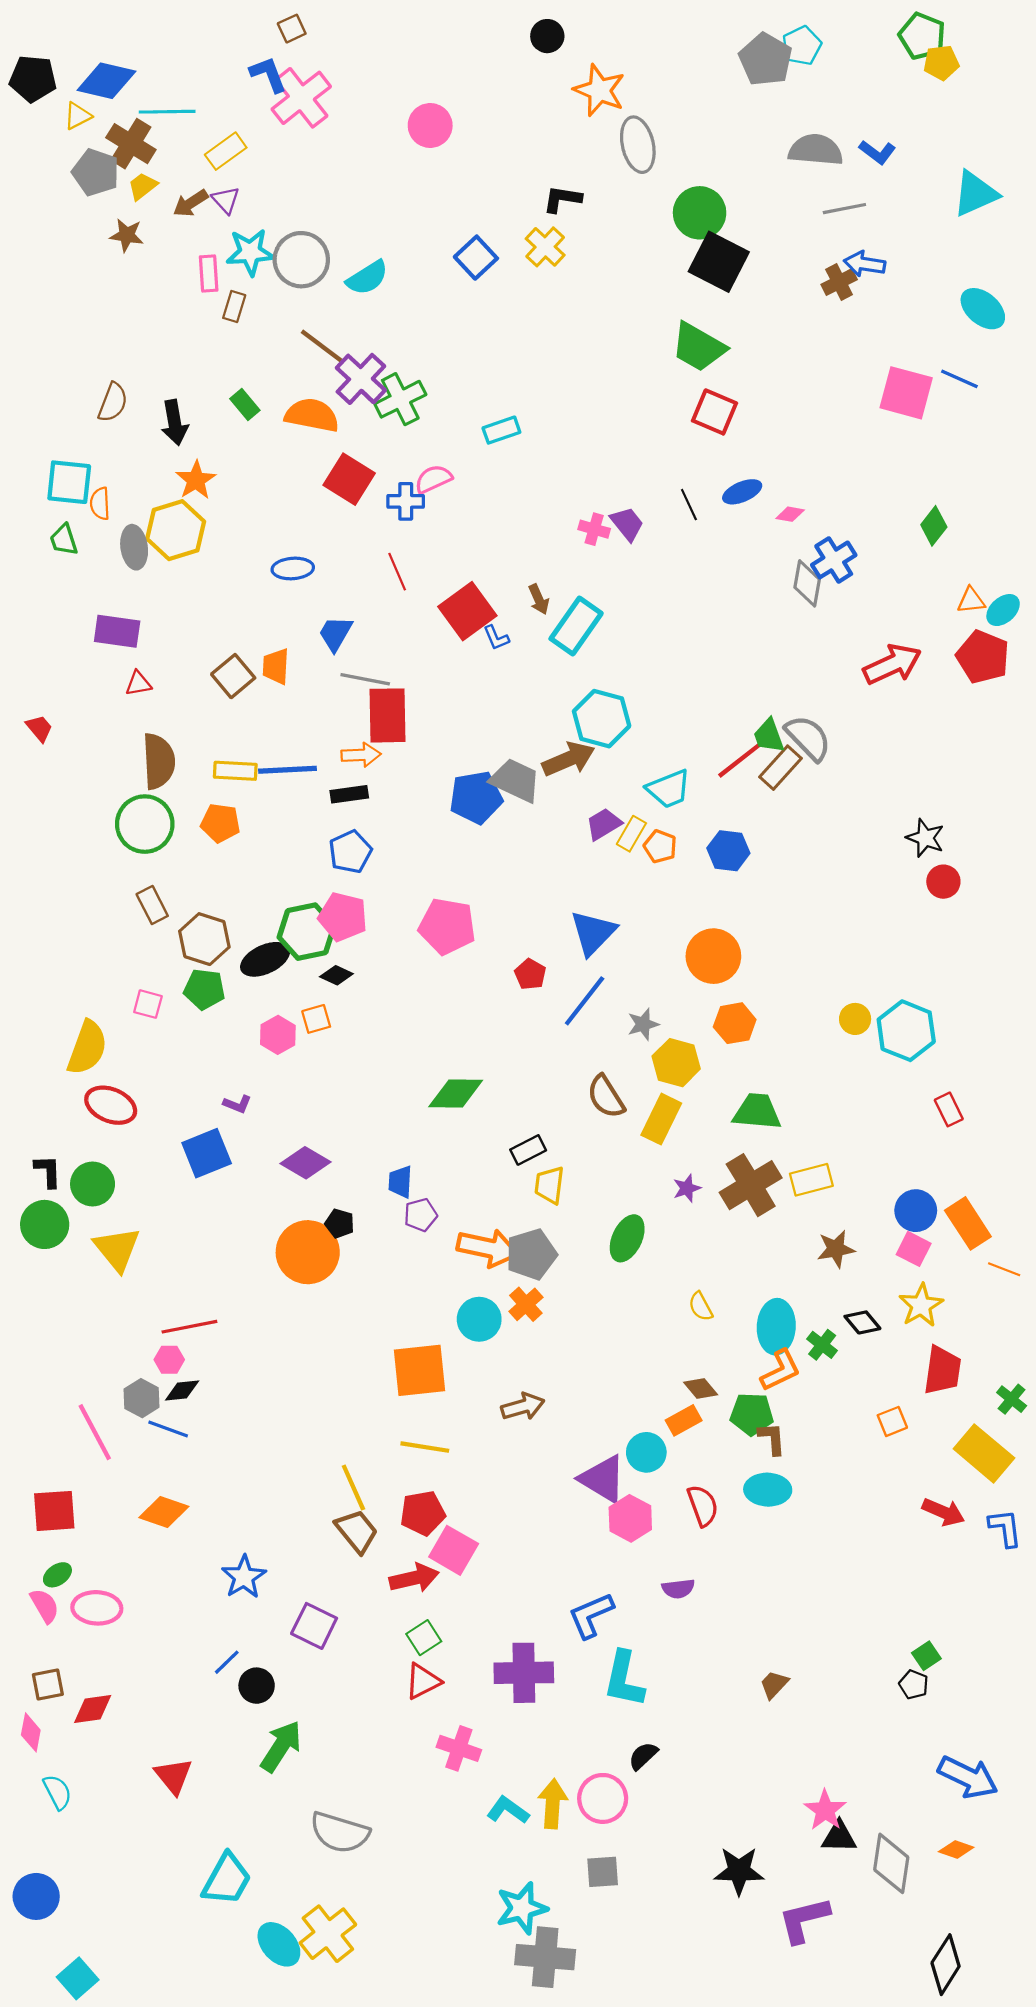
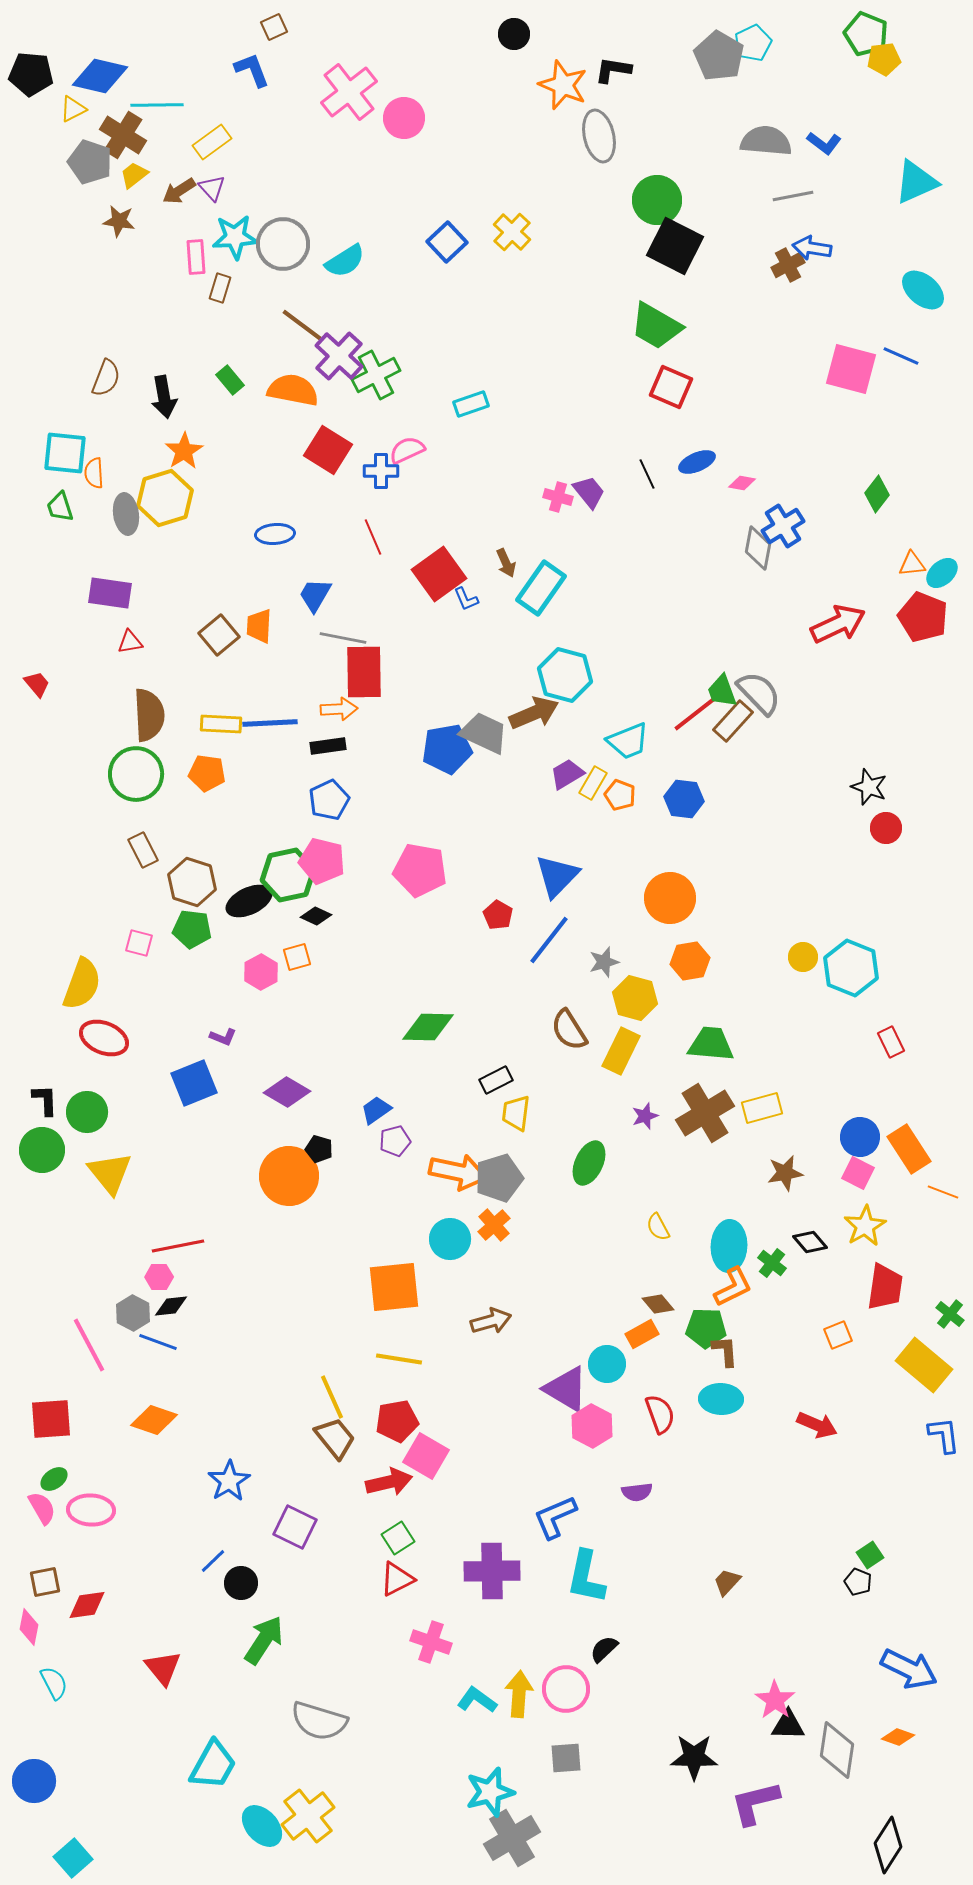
pink cross: (301, 98) -> (349, 92), moved
black L-shape: (562, 199) -> (613, 70), moved
blue trapezoid: (400, 1182) -> (376, 1110), turned 52
red arrow: (943, 1512) -> (817, 1425), moved
gray cross: (545, 1957) -> (512, 1838), turned -36

